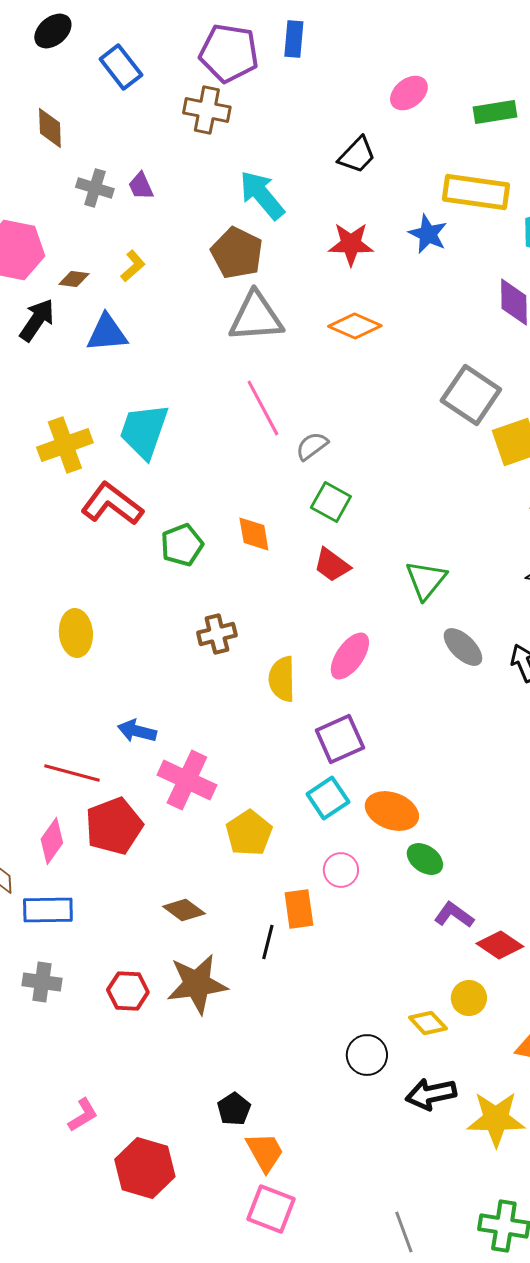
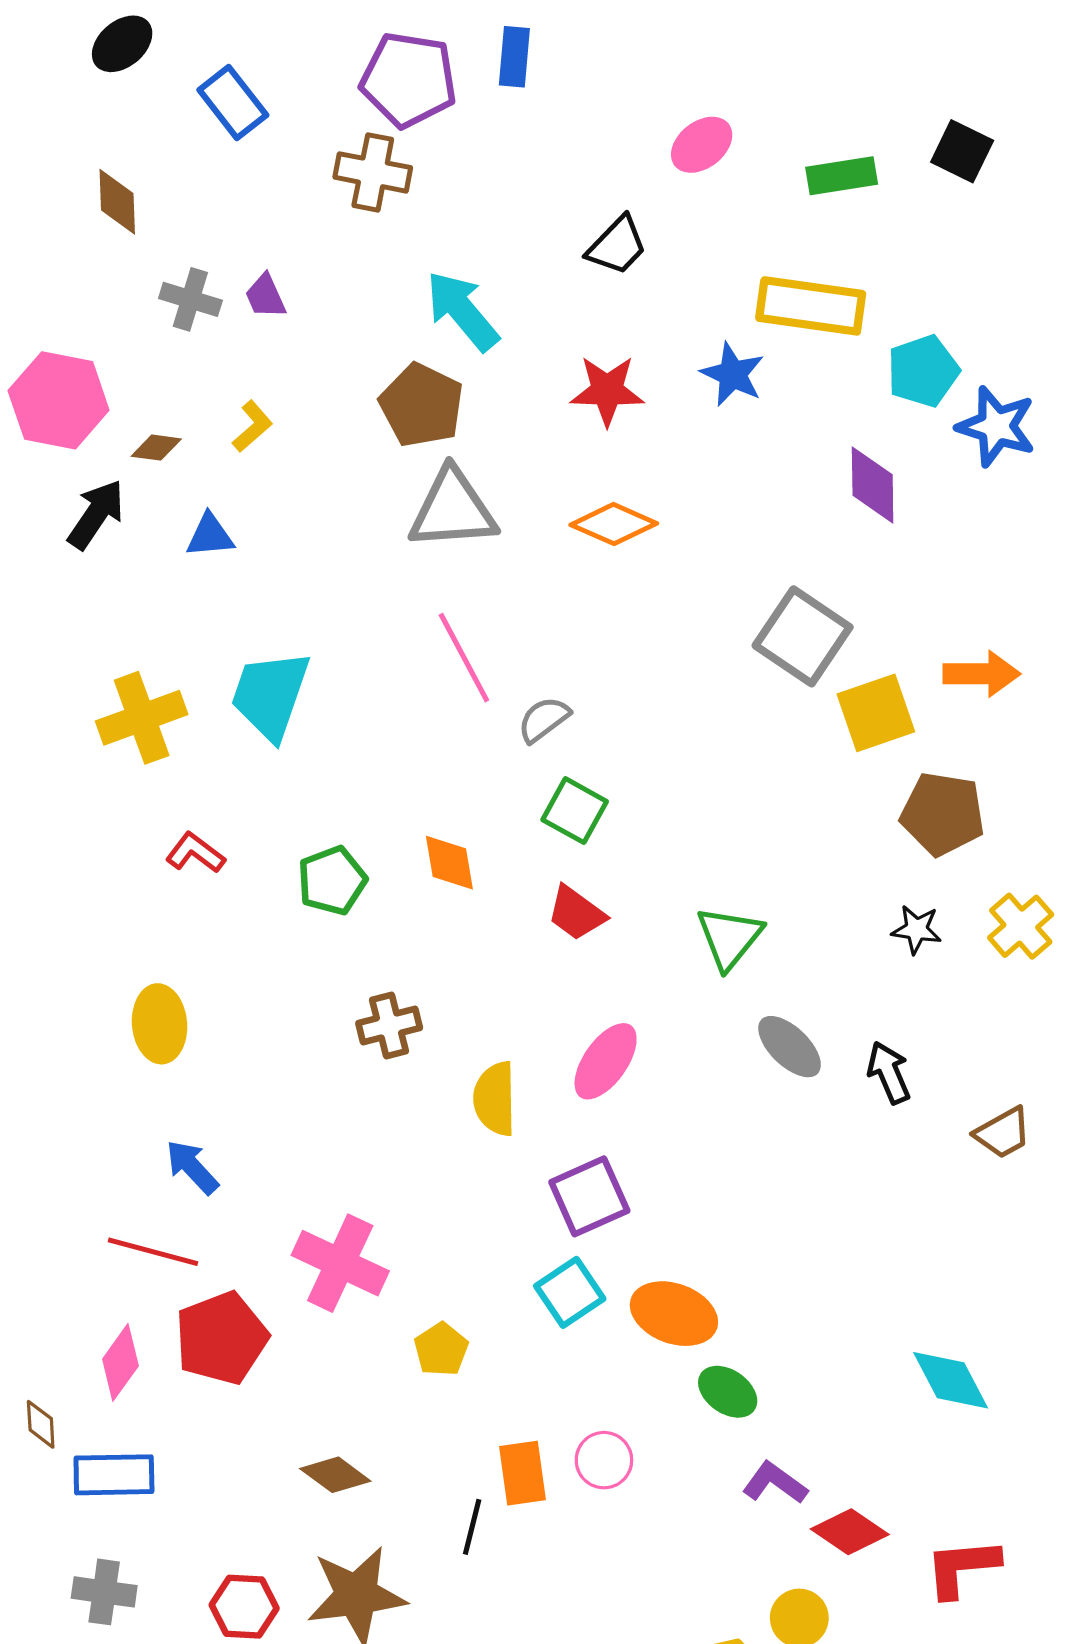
blue triangle: (107, 333) -> (210, 535), size x0.7
red L-shape: (112, 504) -> (195, 853), moved, size x0.6
blue arrow: (137, 731) -> (192, 1167), moved, turned 33
yellow pentagon: (249, 833) -> (441, 1349), size x0.7
pink circle: (341, 870) -> (604, 1460), moved

